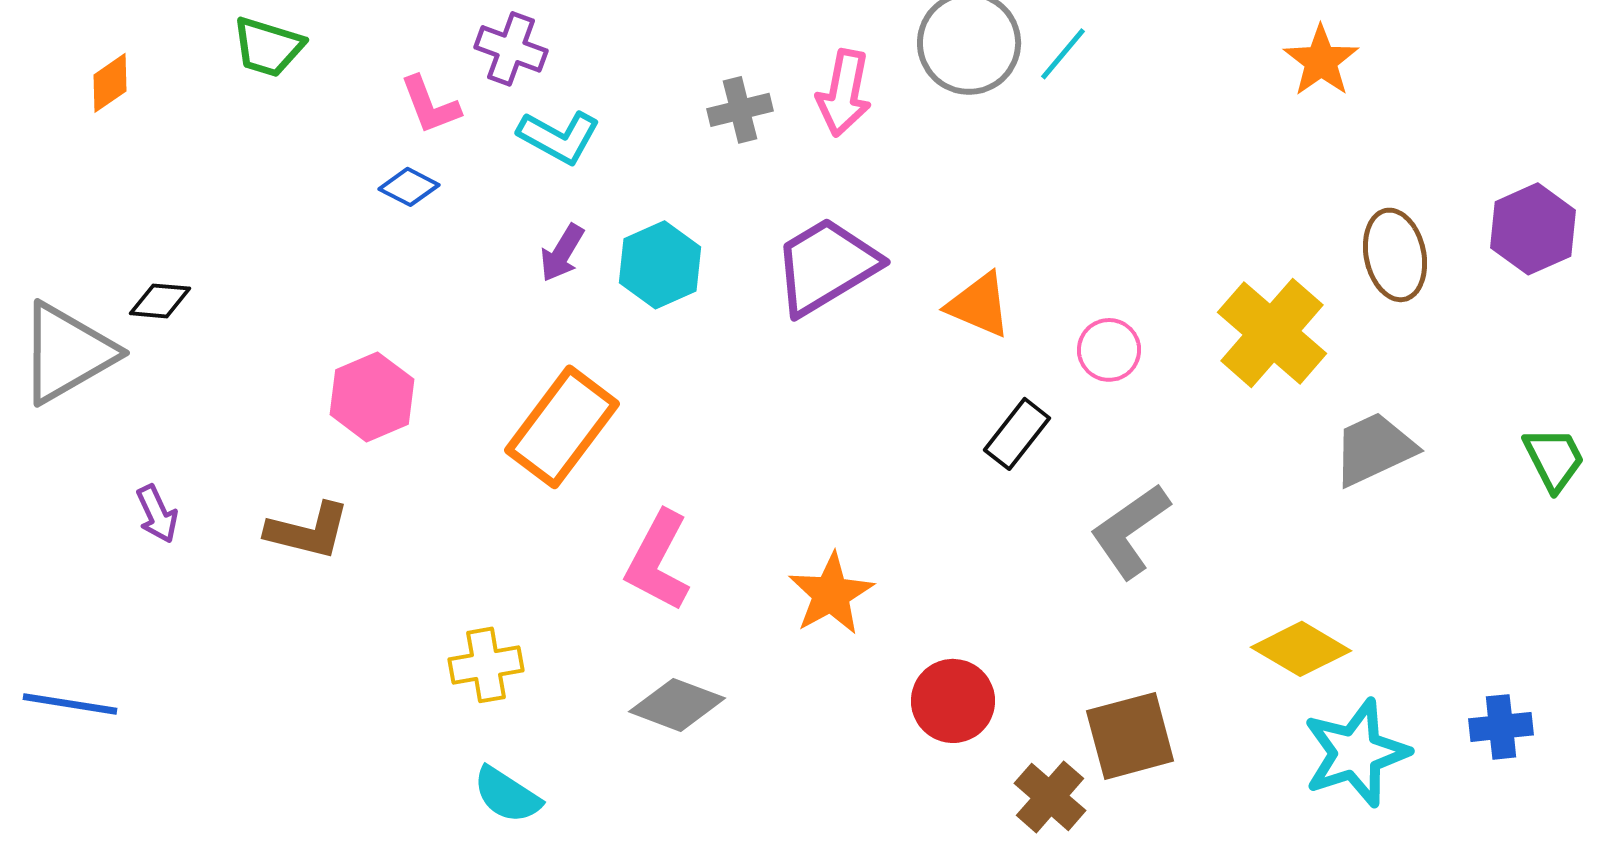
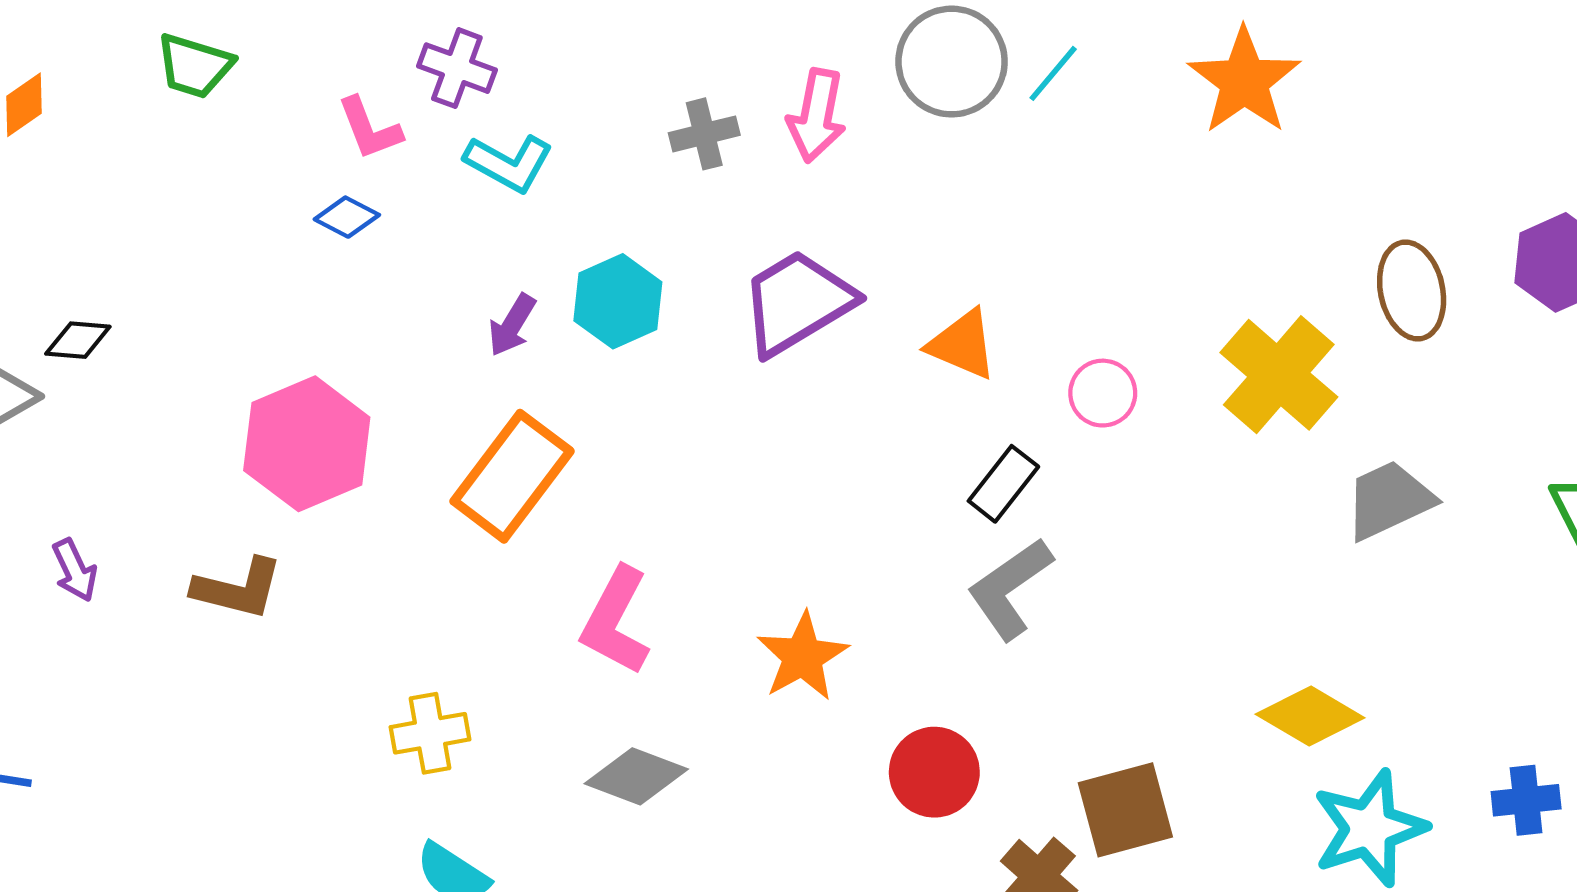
orange star: (1321, 61) -> (1244, 81), moved, size x1.4
purple arrow: (562, 253) -> (512, 325), moved
pink hexagon: (372, 397) -> (307, 444), size x1.4
gray L-shape: (1130, 531) -> (1010, 589), moved

